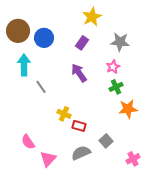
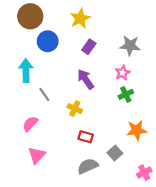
yellow star: (92, 17) -> (80, 18), moved
brown circle: (18, 31) -> (30, 16), moved
orange star: (128, 109) -> (137, 130), moved
yellow cross: (64, 114) -> (75, 109), moved
pink semicircle: (28, 142) -> (30, 124), moved, turned 77
pink triangle: (48, 159) -> (37, 155), moved

